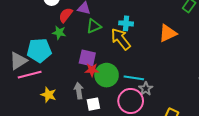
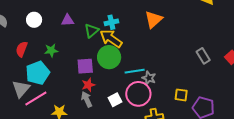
red semicircle: (66, 15) -> (22, 49), moved
green triangle: (94, 26) -> (92, 31), moved
red star: (92, 70) -> (88, 85), moved
green circle: (107, 75) -> (109, 57), moved
white square: (93, 104) -> (115, 100), moved

